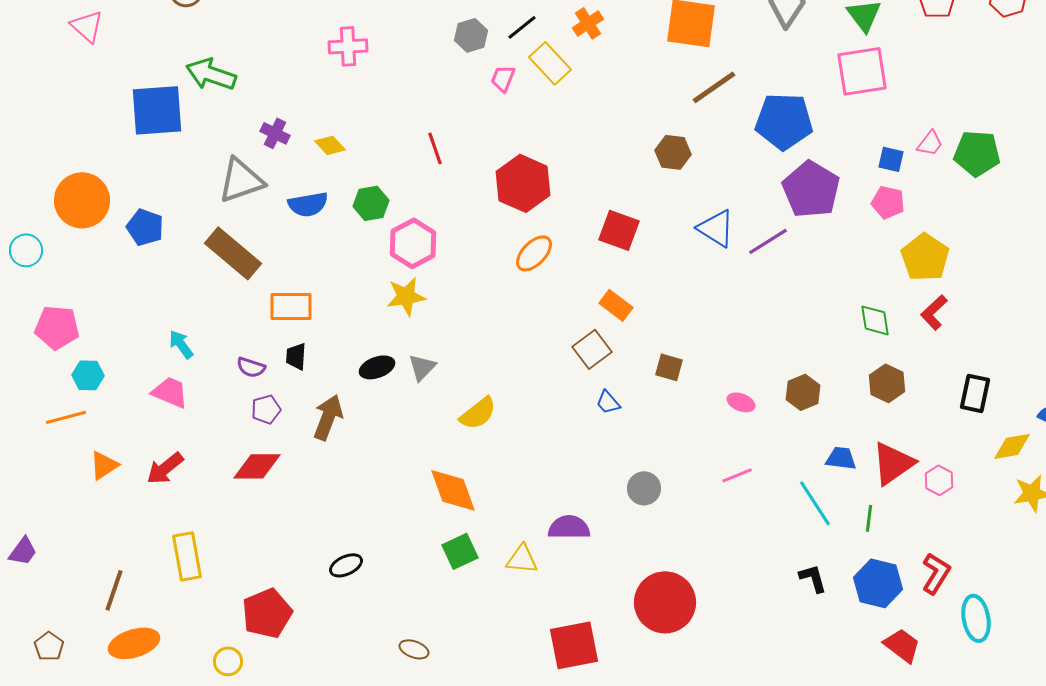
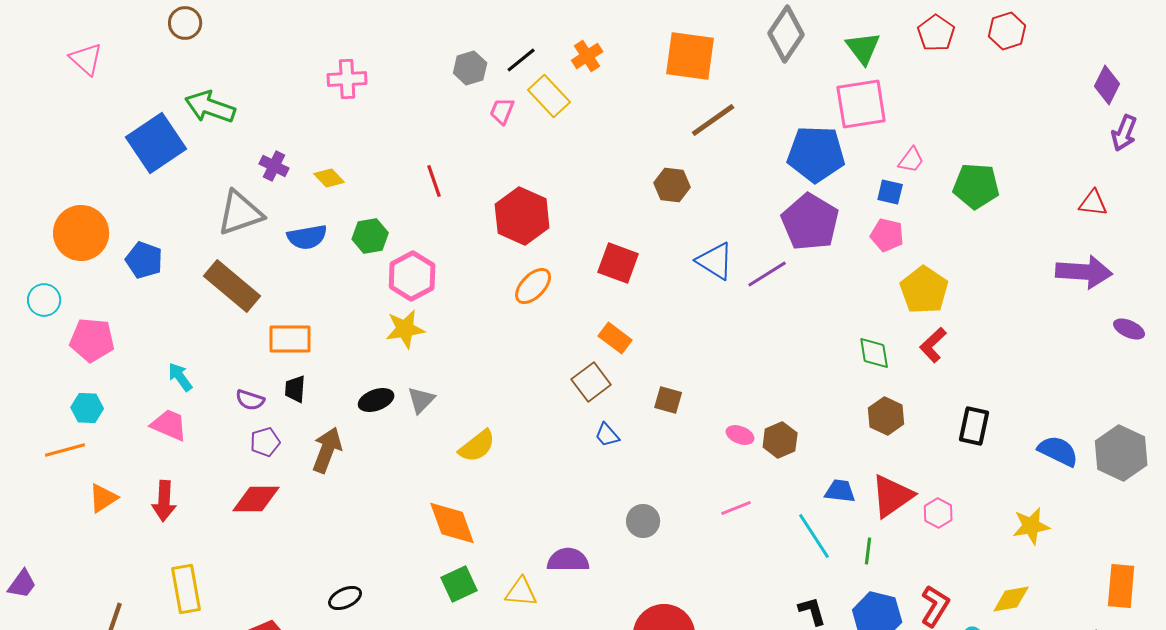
blue square: (157, 110) -> (156, 143), turned -30
blue pentagon: (784, 121) -> (816, 154), moved
pink trapezoid: (930, 143) -> (911, 160), moved
cyan circle: (26, 250) -> (44, 300), moved
pink pentagon: (57, 327) -> (92, 340), moved
brown hexagon: (803, 392) -> (780, 440), moved
yellow diamond: (1012, 446) -> (1011, 599), moved
red arrow: (165, 468) -> (164, 501), turned -48

